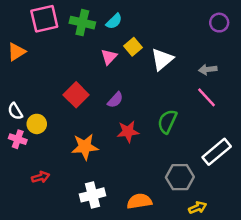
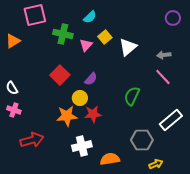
green cross: (82, 23) -> (63, 34), moved
yellow circle: (37, 124) -> (80, 98), moved
red star: (128, 132) -> (93, 114), moved
red arrow: (41, 177) -> (32, 140), size x1.6
white cross: (92, 195) -> (82, 146), moved

